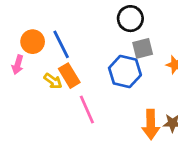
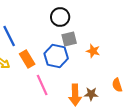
orange rectangle: (69, 76) -> (27, 59), moved
pink line: (87, 110) -> (42, 85), moved

